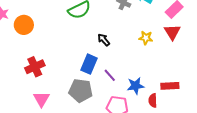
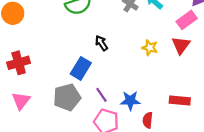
purple line: (110, 75) -> (102, 95), moved
red rectangle: (170, 86) -> (180, 101), moved
gray pentagon: (81, 91) -> (67, 97), turned -30

